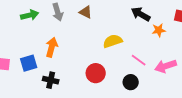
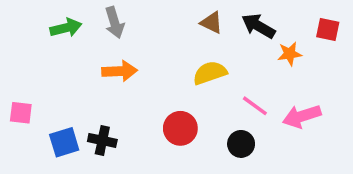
brown triangle: (86, 12) -> (212, 23), moved
orange arrow: (52, 47) -> (120, 71), moved, turned 72
blue square: (29, 63) -> (64, 142), moved

